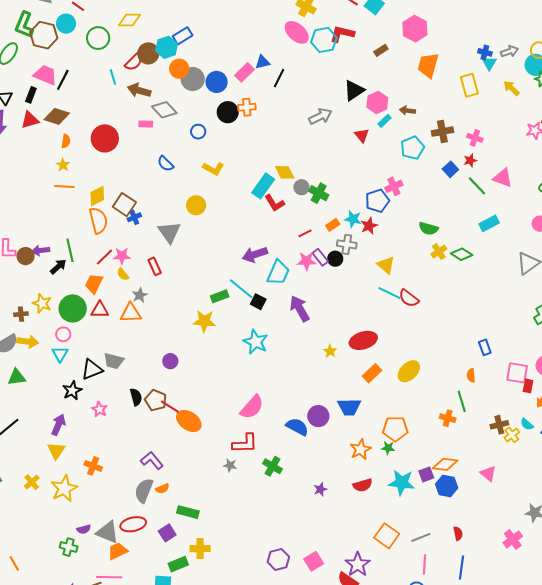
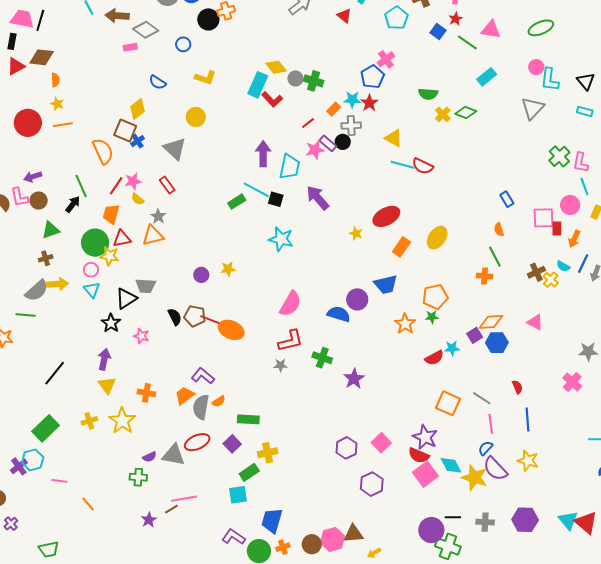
red circle: (105, 138) -> (28, 123), moved
yellow diamond: (97, 196) -> (137, 109), moved
purple arrow: (41, 250) -> (33, 177), moved
purple arrow: (255, 255) -> (263, 154), turned 120
yellow star: (42, 303) -> (110, 256), moved
yellow star: (204, 321) -> (228, 269), moved, size x0.7
green triangle: (17, 377) -> (51, 230), moved
yellow cross: (32, 482) -> (89, 421), turned 35
cyan star: (402, 483) -> (452, 348), size x0.6
red semicircle: (363, 485) -> (434, 358), moved
purple star: (320, 489) -> (354, 379), moved, size x1.5
gray line: (421, 537) -> (482, 398), turned 66
orange trapezoid: (118, 551) -> (184, 396), moved

